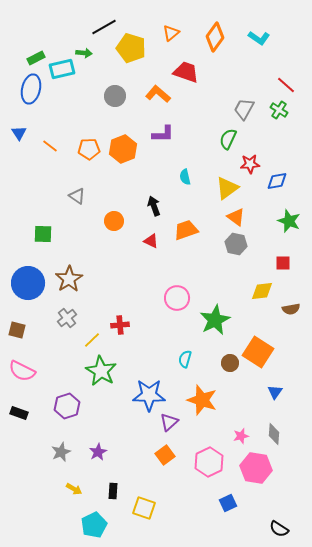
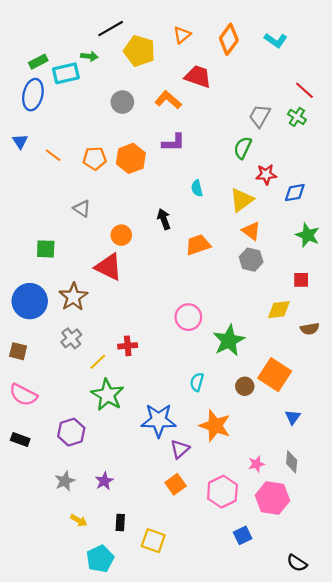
red triangle: (151, 241) -> (109, 267), moved, size x1.8

